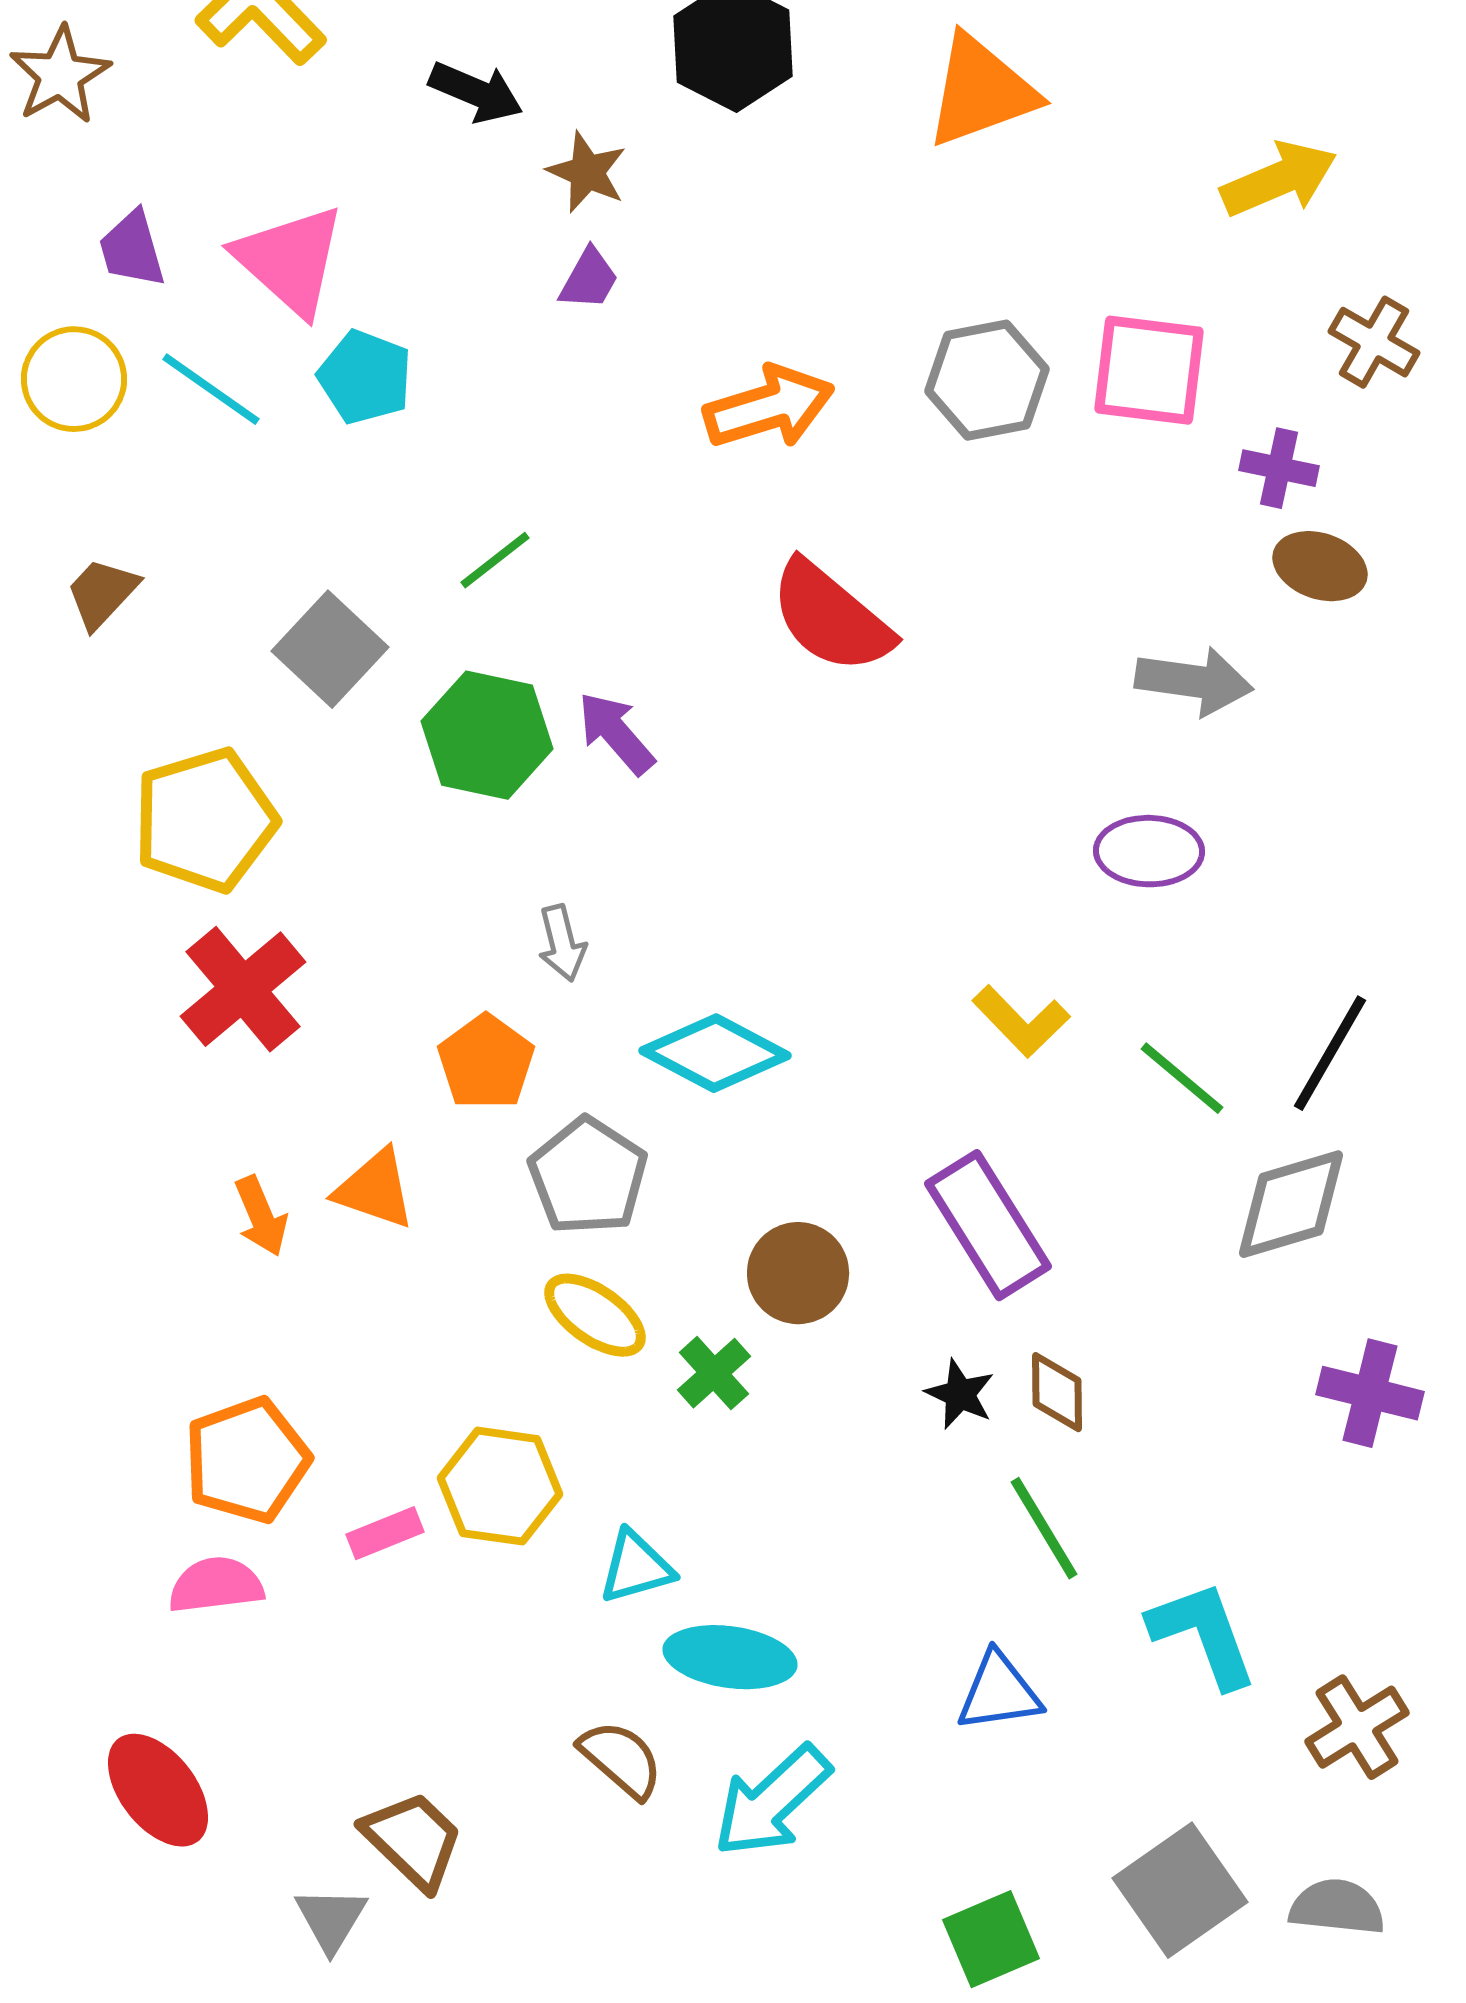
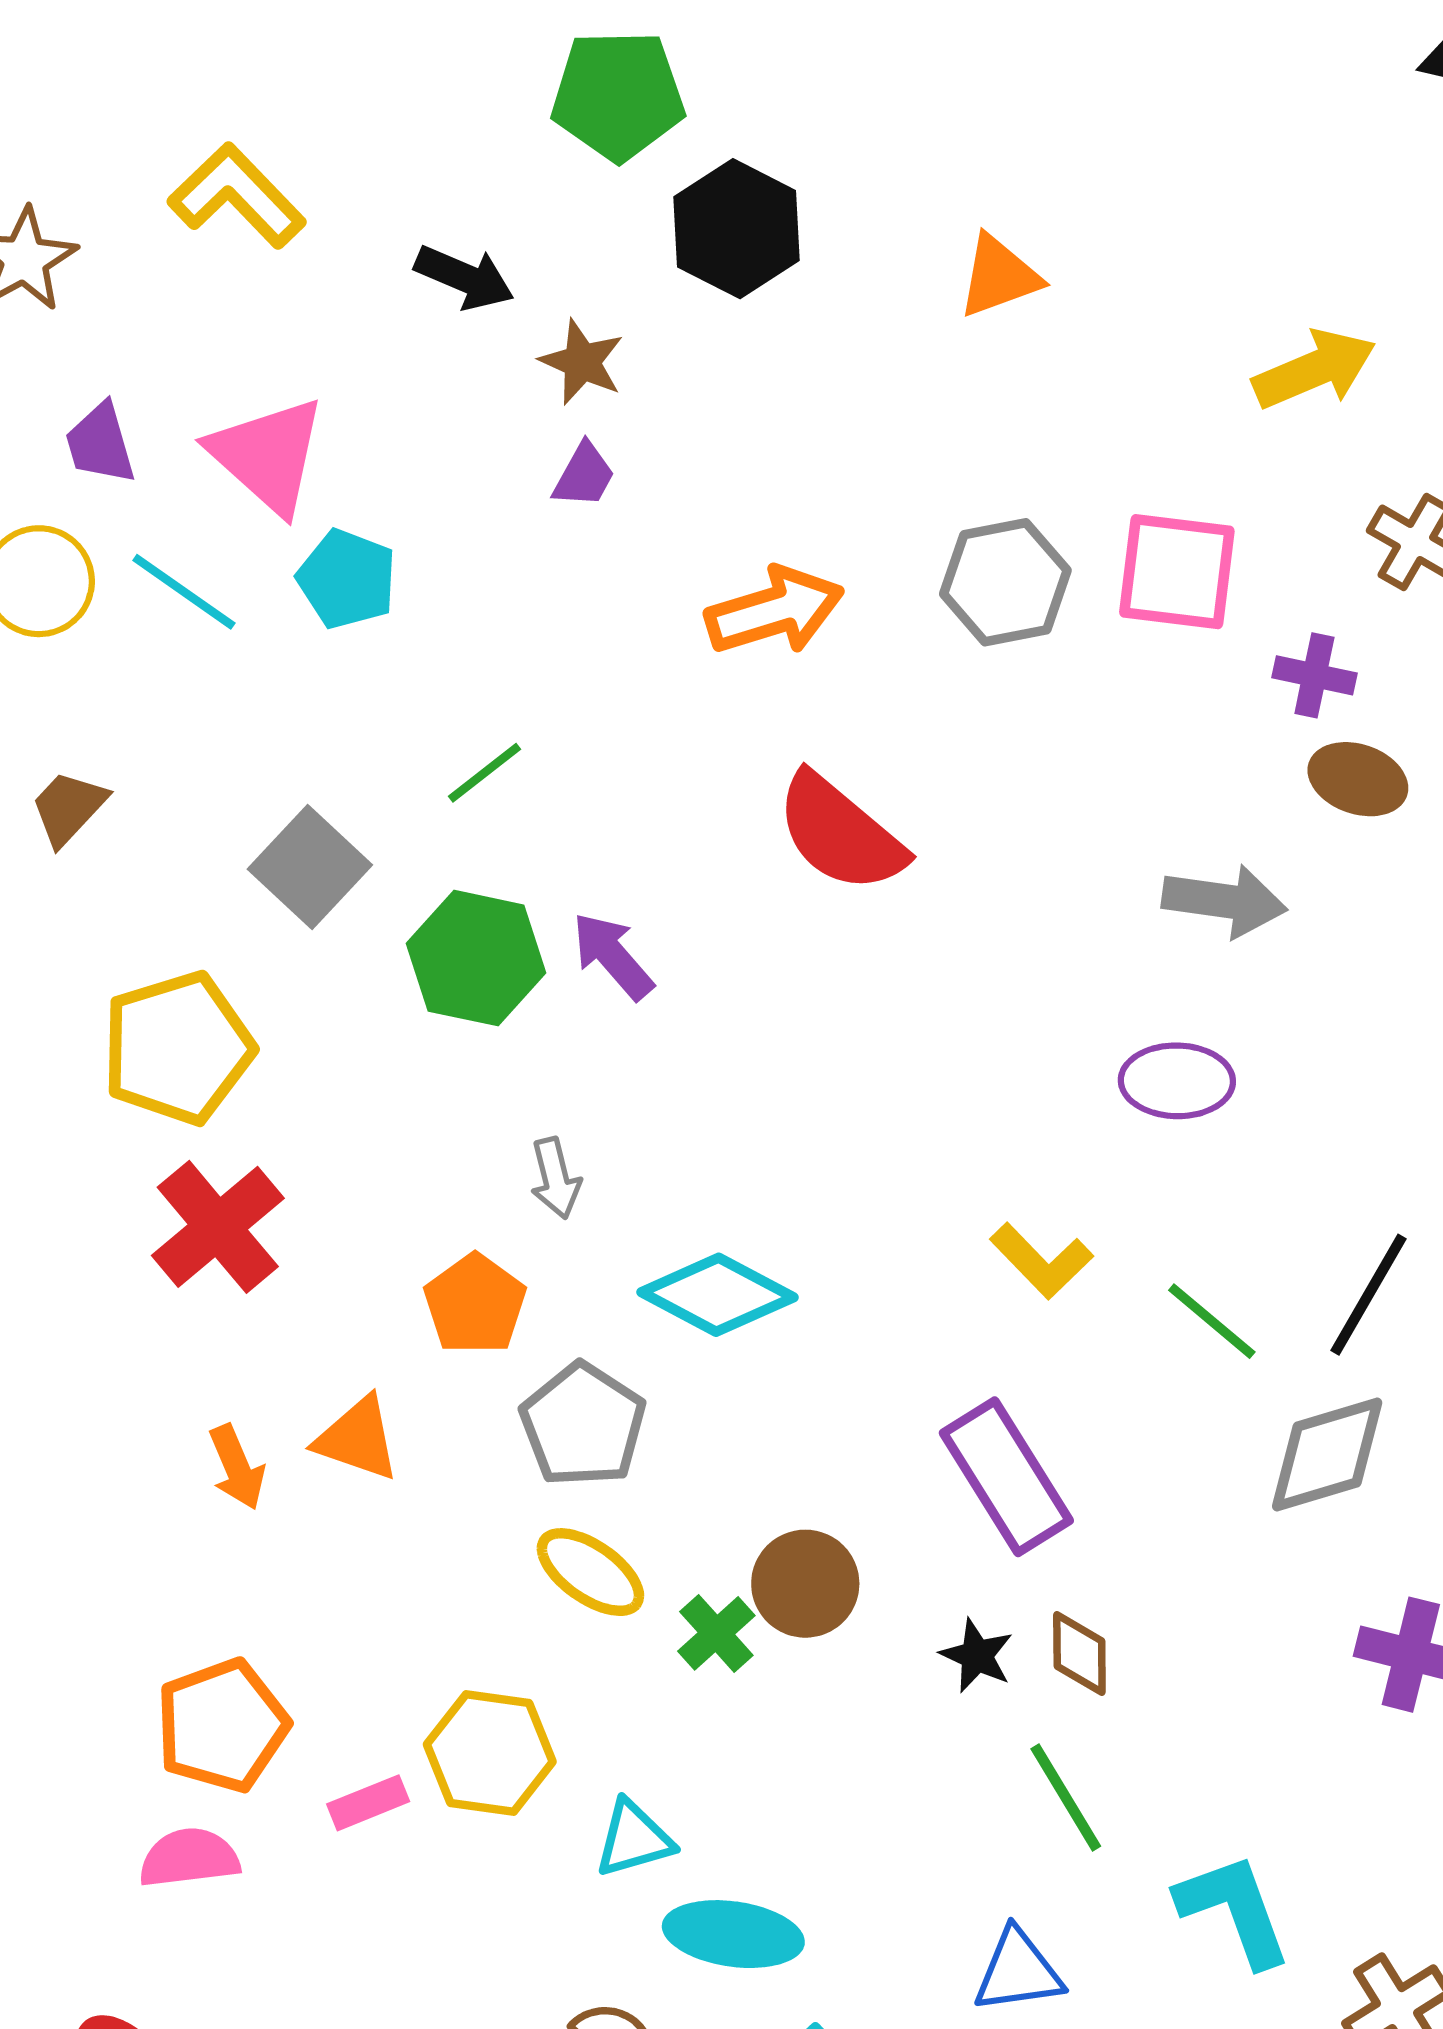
orange triangle: (981, 91) -> (999, 276), size x0.7
brown circle: (798, 1273) -> (805, 1584), moved

